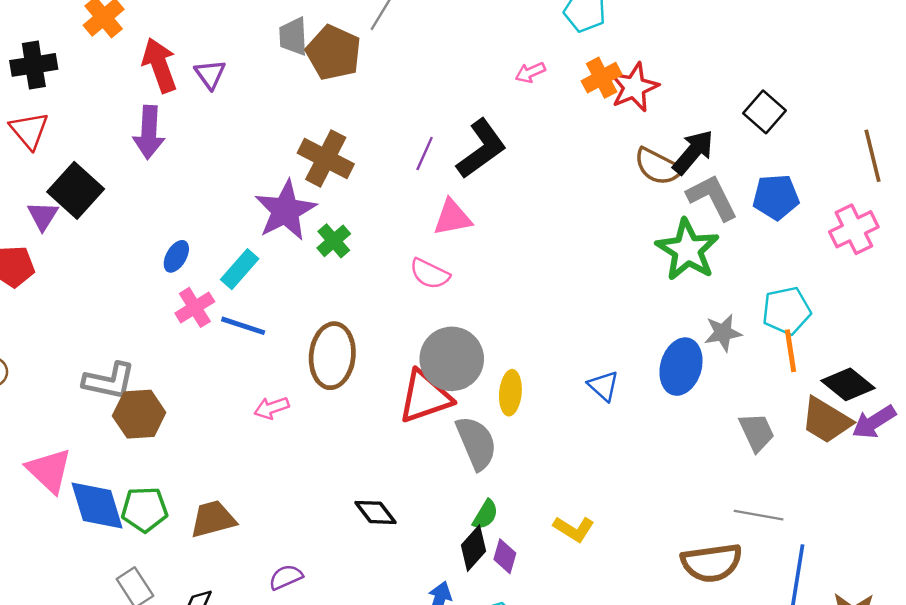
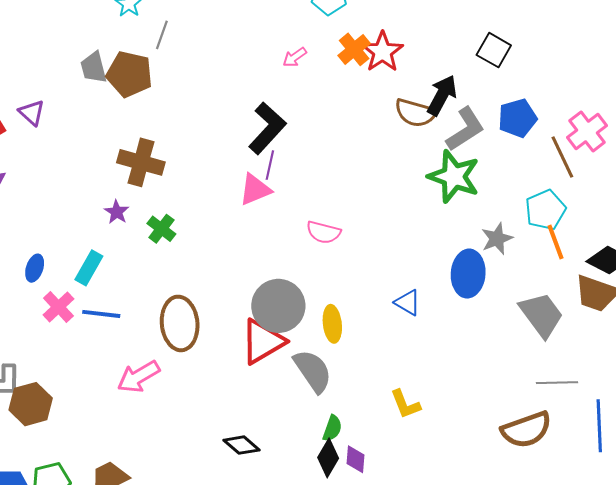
purple line: (425, 153) -> (270, 165), moved
brown line: (872, 156) -> (562, 157), moved
gray L-shape: (712, 197) -> (465, 129), turned 96
purple star: (285, 210) -> (117, 212), size x0.5
pink semicircle: (430, 274) -> (324, 232), moved
pink arrow: (272, 408) -> (138, 377), size x1.5
gray trapezoid: (757, 432) -> (541, 315), size x1.4
yellow L-shape: (574, 529) -> (405, 404), moved, turned 48

